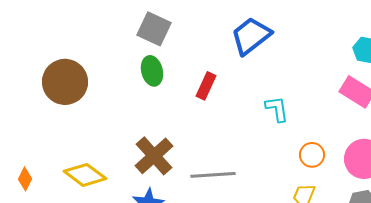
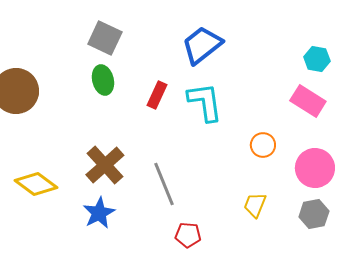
cyan L-shape: (277, 109) -> (205, 102), moved, size x1.5
orange circle: (312, 155) -> (263, 145), moved
gray line: (213, 175) -> (164, 184), turned 72

